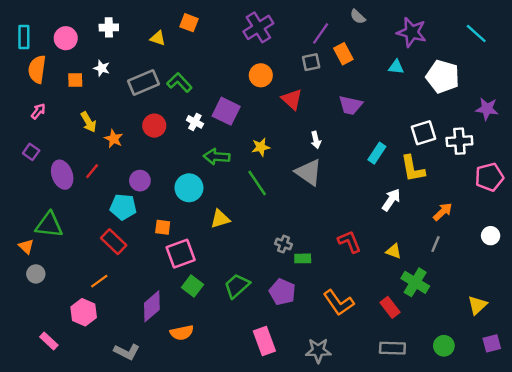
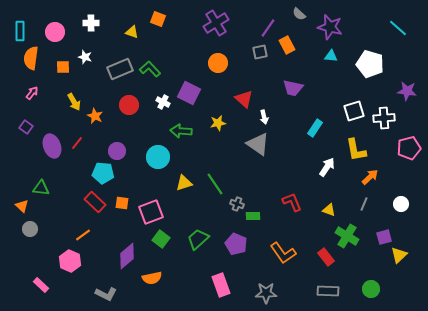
purple star: (412, 32) -> (330, 27), moved
red triangle: (292, 99) -> (244, 99), moved
yellow L-shape: (413, 169) -> (356, 150), moved
green line: (257, 183) -> (215, 184), moved
green triangle: (49, 225) -> (41, 188), size x0.7
orange square: (163, 227) -> (122, 203), moved
white circle: (491, 236) -> (401, 204), moved
purple square: (492, 343) -> (384, 237), moved

